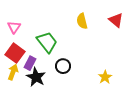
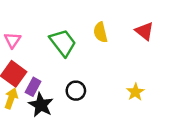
green trapezoid: (47, 42) -> (63, 43), moved
yellow star: (105, 77) -> (135, 92), moved

